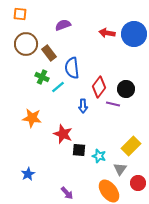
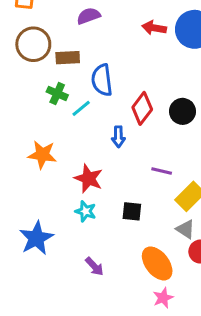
brown rectangle: (49, 53) -> (68, 58), turned -56
purple line: (113, 104) -> (162, 171), moved
black square: (79, 150) -> (132, 211), moved
cyan star: (99, 156) -> (86, 211), moved
gray triangle: (120, 169) -> (185, 229), moved, turned -32
blue star: (28, 174) -> (36, 238), size x1.6

